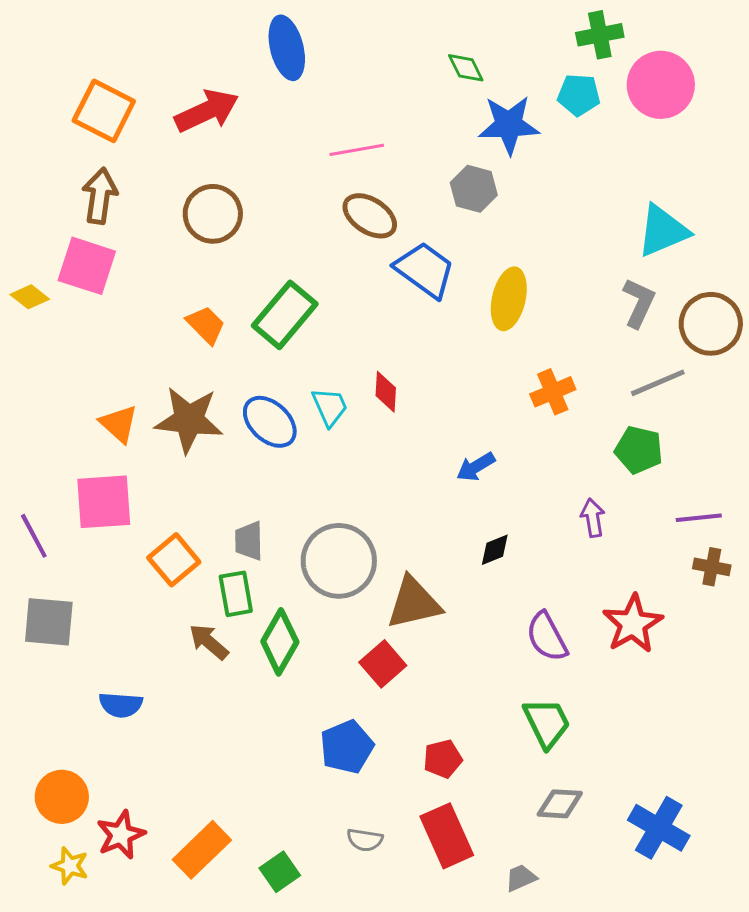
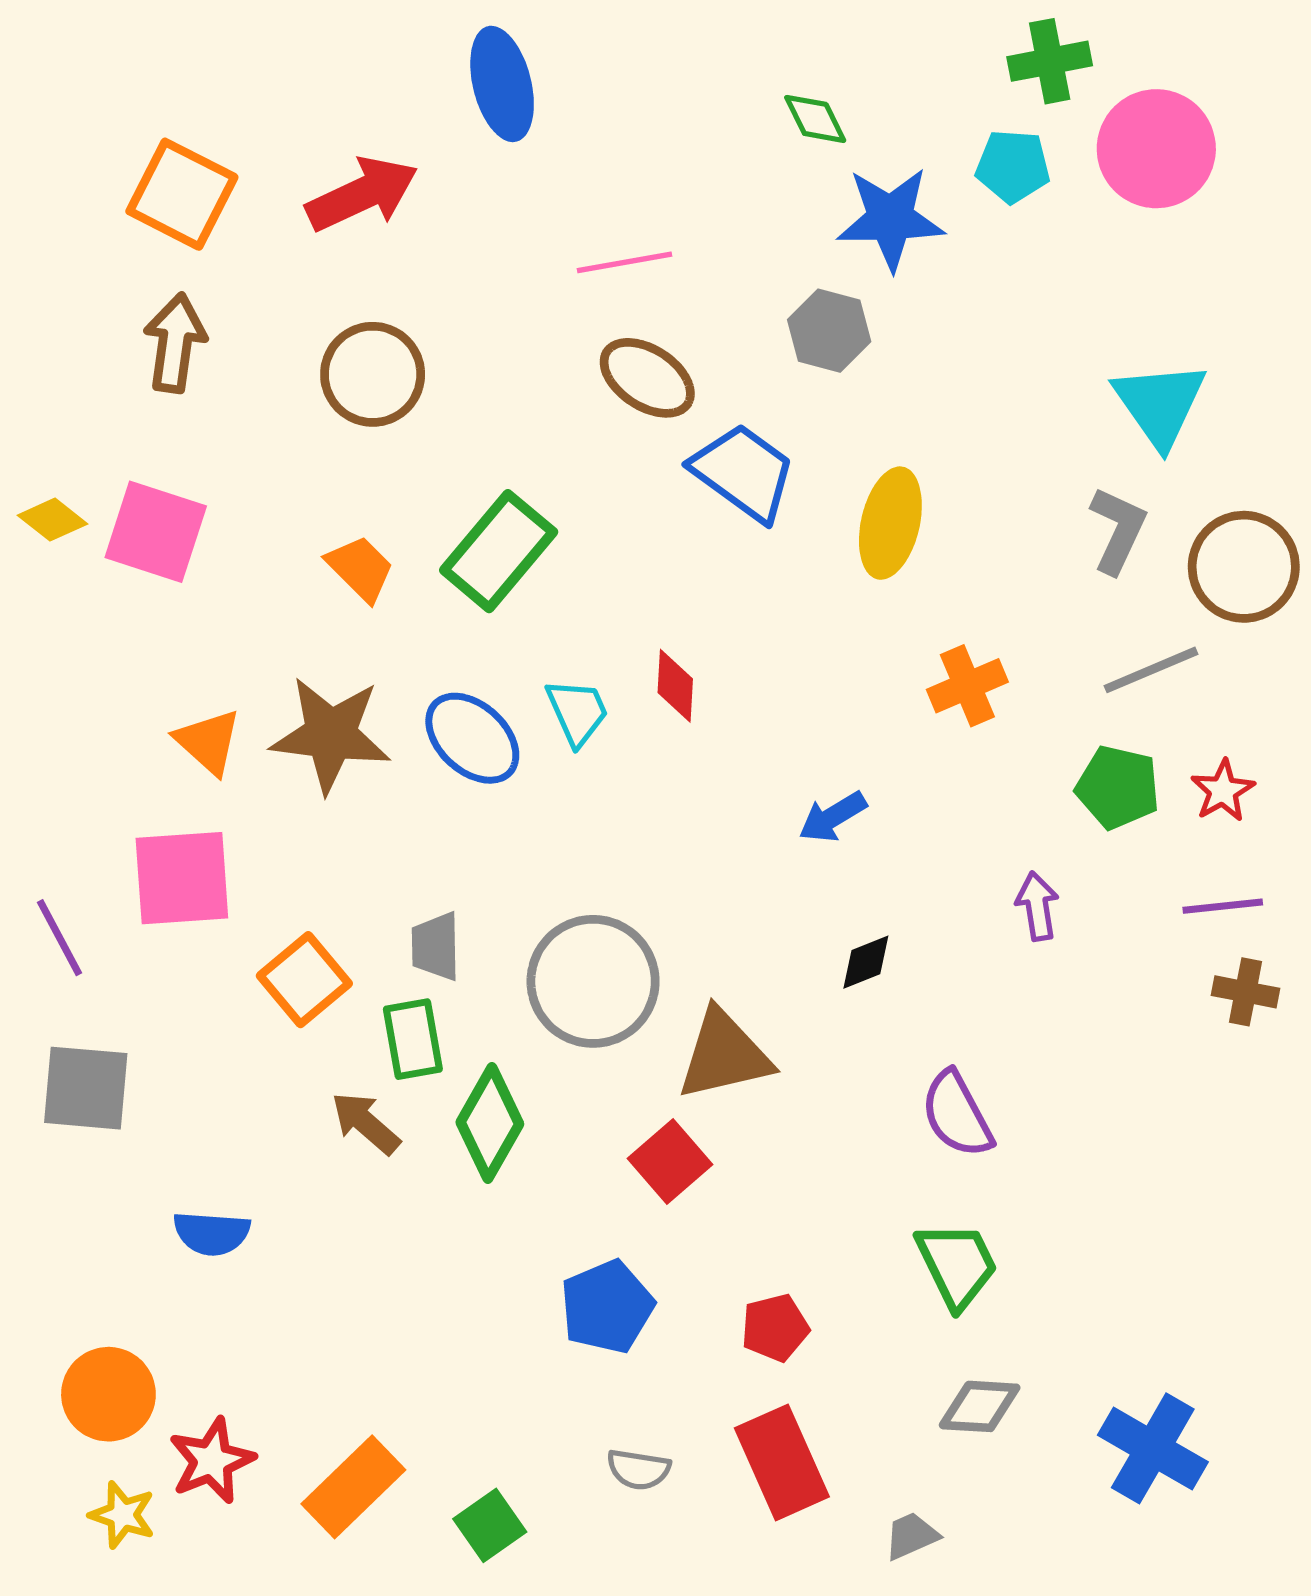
cyan triangle: (663, 231) -> (1160, 404), turned -42
pink square: (87, 266) -> (156, 532), moved
red star: (633, 624) -> (1223, 791), moved, size x0.6

